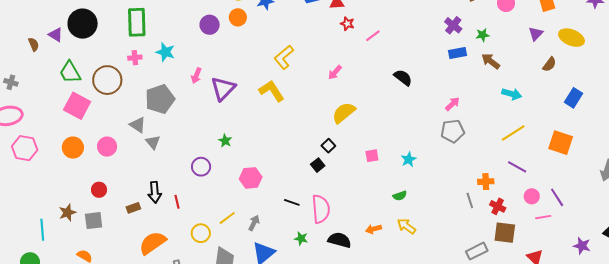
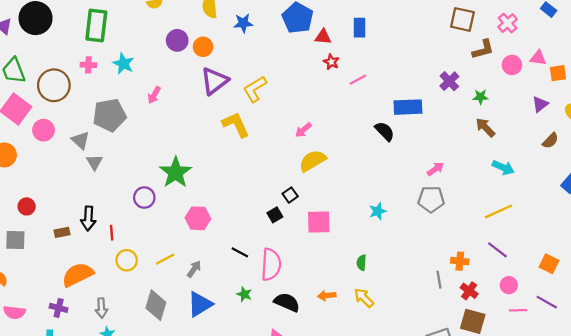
orange circle: (238, 17) -> (203, 47), moved
blue rectangle: (458, 53) -> (408, 107), moved, size x1.4
pink arrow: (335, 72) -> (303, 130), moved
purple triangle: (223, 89) -> (214, 81), moved
green star: (225, 141) -> (176, 172), size x2.0
orange square: (561, 143) -> (549, 264), moved, size x0.7
pink circle: (107, 147) -> (44, 130), moved
pink square: (372, 156) -> (319, 222), moved, size x1.6
cyan star: (409, 159) -> (378, 211), moved
green semicircle: (400, 196) -> (362, 263), turned 104
purple line: (557, 197) -> (547, 302), moved, turned -36
yellow circle: (201, 233) -> (127, 260), moved

